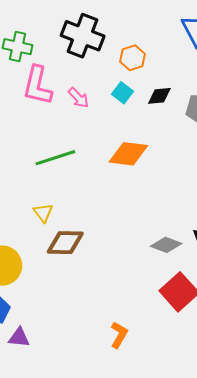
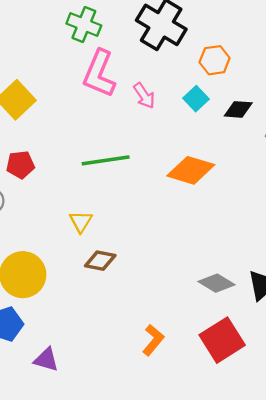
brown diamond: (65, 243) -> (100, 261), size x0.7
orange L-shape: (119, 335) -> (153, 340), moved
purple triangle: (19, 338) -> (46, 360), moved

